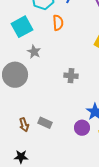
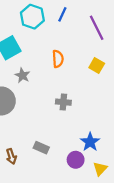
orange semicircle: (58, 23) -> (58, 59), moved
gray rectangle: (45, 123) -> (41, 148), moved

